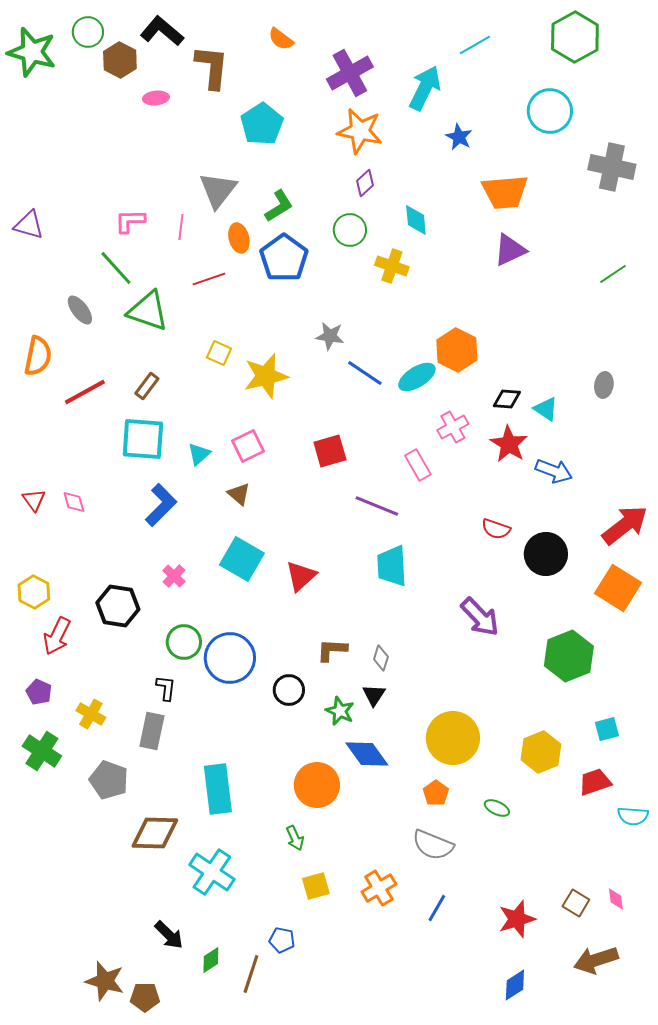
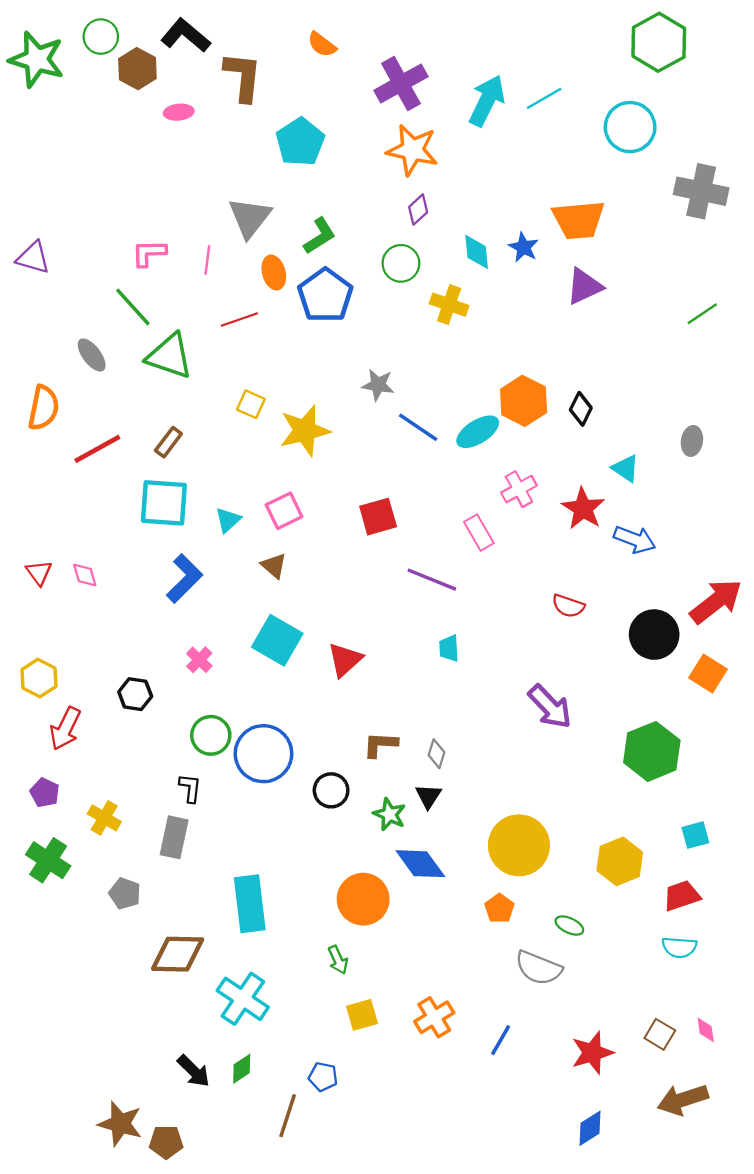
cyan line: (475, 45) -> (544, 98), moved
blue star: (459, 137) -> (524, 247), moved
black diamond: (507, 399) -> (581, 409), moved, turned -68
black circle: (546, 554) -> (654, 635), moved
cyan trapezoid: (392, 566) -> (449, 648), size x0.6
orange square: (618, 588) -> (708, 673), size x0.7
black hexagon: (118, 606) -> (135, 694), size x0.7
gray pentagon: (109, 780) -> (125, 893), size x0.7
cyan semicircle: (633, 816) -> (679, 947), moved
gray semicircle: (433, 845) -> (538, 968), moved
green diamond: (211, 960) -> (242, 1069), moved

